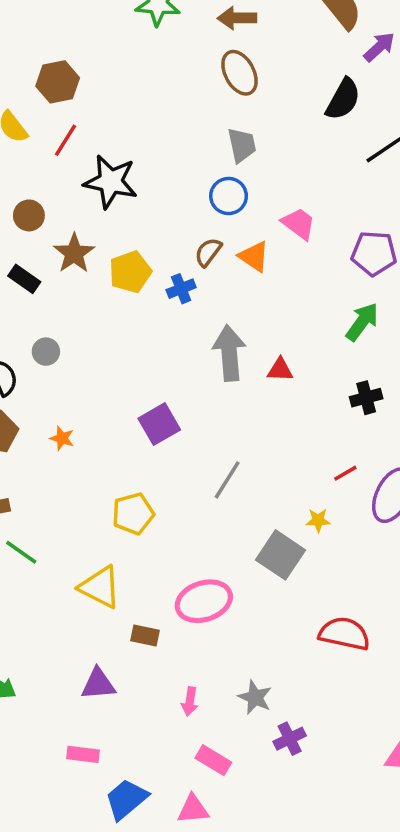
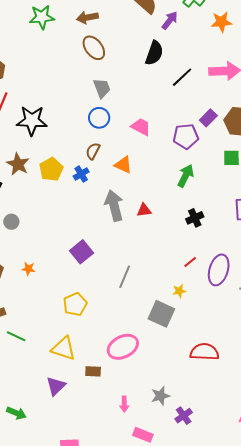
orange triangle: (254, 256) -> (123, 165), moved
purple triangle: (98, 684) -> (56, 386), moved, turned -30
gray star: (255, 697) -> (160, 396), turned -30

